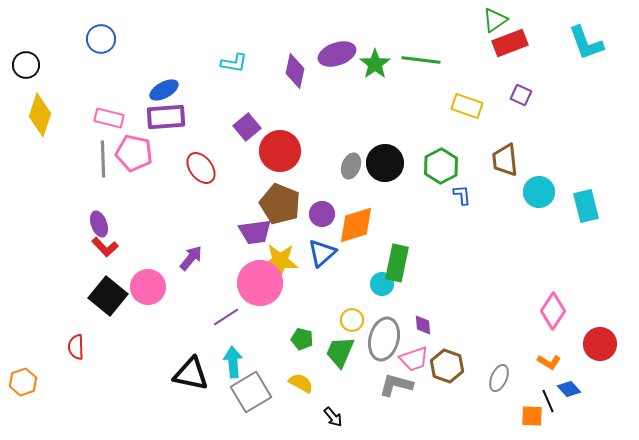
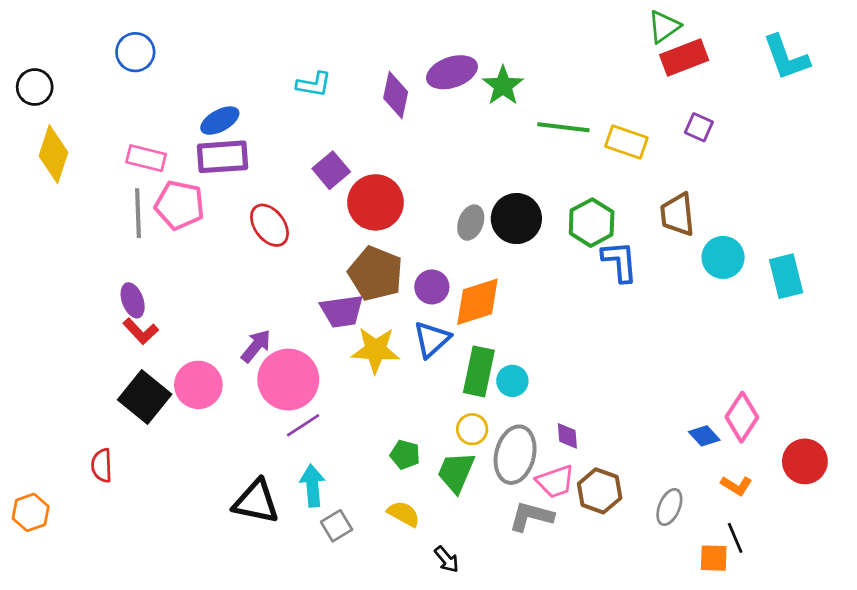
green line: (421, 60) -> (563, 127), moved
blue L-shape: (462, 195) -> (620, 261), size x1.6
green rectangle: (397, 263) -> (479, 371), moved
pink circle: (260, 283) -> (288, 380), moved
blue diamond: (569, 389) -> (704, 436), moved
gray square: (251, 392) -> (337, 526), size x0.6

